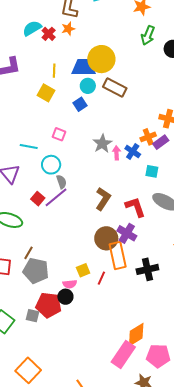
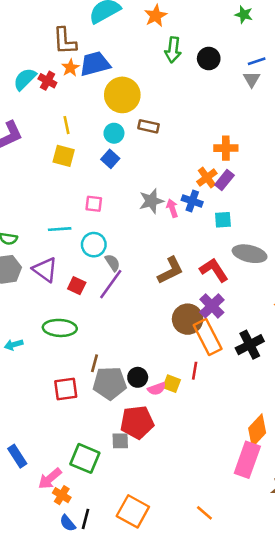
blue trapezoid: (84, 67) -> (95, 64), moved
brown rectangle: (115, 87) -> (148, 126), size x0.7
gray star: (102, 144) -> (151, 201), turned 30
red square: (38, 199) -> (77, 286), moved
brown L-shape: (103, 199) -> (170, 270), turned 45
purple cross: (127, 233) -> (212, 306), turned 30
yellow square: (83, 270) -> (172, 384), moved, turned -32
black circle: (65, 297) -> (138, 377), moved

